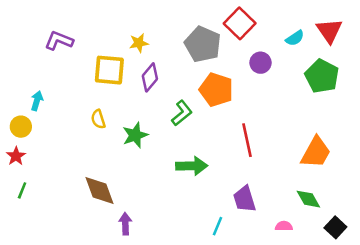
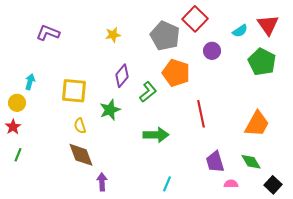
yellow square: (109, 70) -> (74, 91), moved
purple diamond: (150, 77) -> (122, 76), moved
yellow semicircle: (98, 119) -> (80, 126), moved
purple trapezoid: (245, 199) -> (215, 162), moved
cyan line: (217, 226) -> (167, 184), moved

